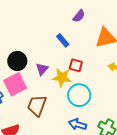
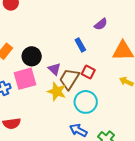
purple triangle: (42, 69) -> (54, 69), turned -40
yellow star: (62, 78) -> (57, 91), moved
brown trapezoid: (37, 106) -> (69, 79), moved

